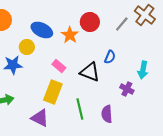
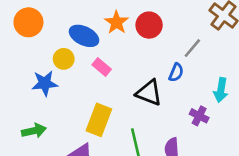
gray line: (122, 24) -> (192, 48), moved
orange star: (70, 35) -> (117, 22), moved
pink rectangle: (59, 66) -> (102, 67), moved

